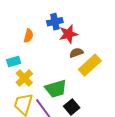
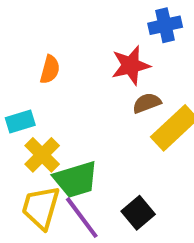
blue cross: (55, 22) -> (165, 25), moved
green trapezoid: (56, 89) -> (76, 179), moved

